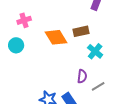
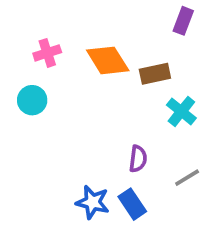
orange diamond: (56, 37) -> (108, 60), moved
purple semicircle: (82, 76) -> (138, 159), moved

